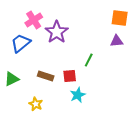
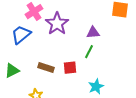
purple triangle: (117, 41) -> (93, 33), moved
cyan star: (78, 95) -> (96, 87), moved

